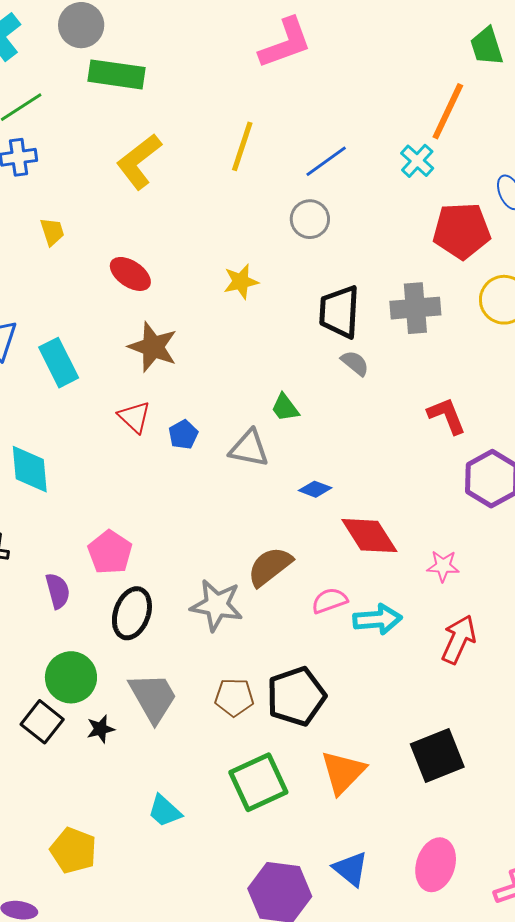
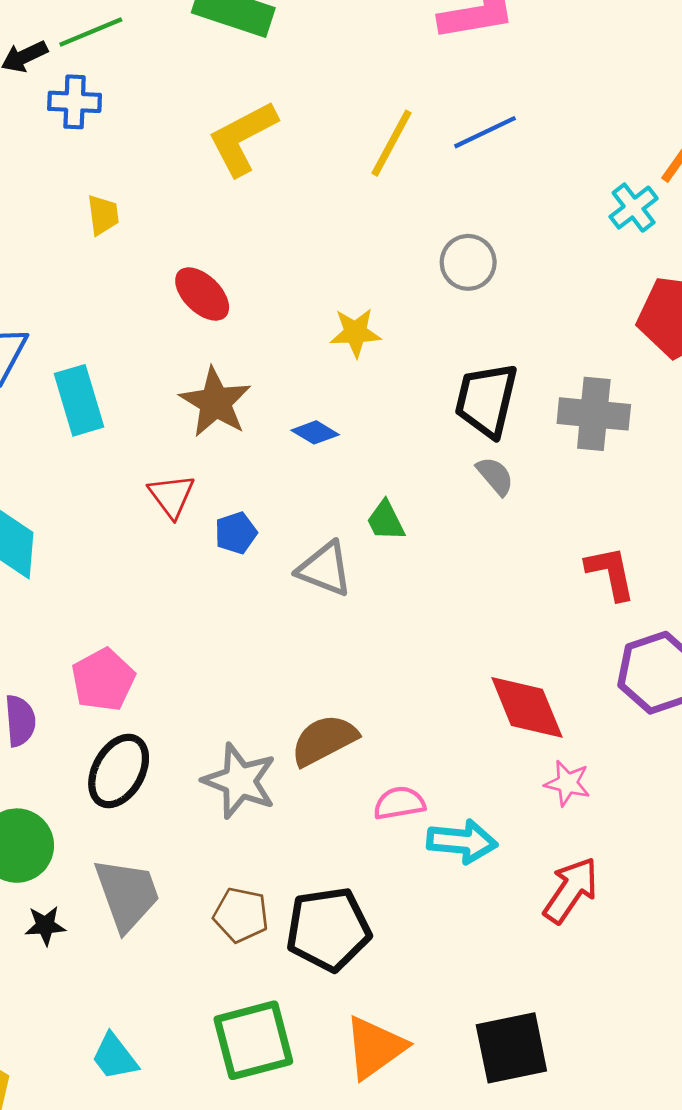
blue line: (326, 161) -> (485, 132), moved
blue diamond: (315, 489) -> (315, 432), moved
red diamond: (369, 536) -> (527, 707), moved

